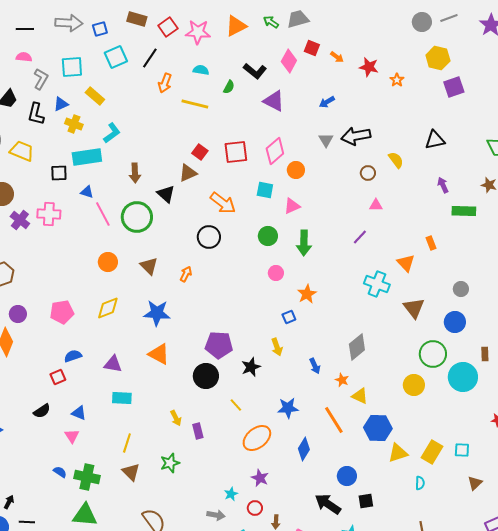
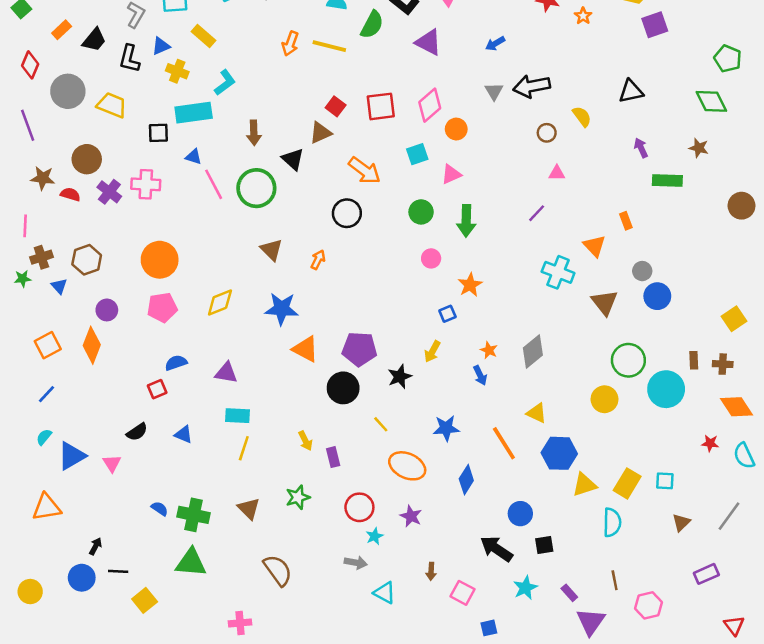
orange arrow: (165, 83) -> (290, 44), moved
green semicircle: (229, 87) -> (372, 25), size x1.6
cyan square: (265, 190) -> (417, 154), turned -30
orange circle: (108, 262) -> (160, 260), moved, size x1.5
gray circle: (461, 289) -> (642, 271), moved
blue circle: (455, 322) -> (657, 296), moved
yellow arrow: (277, 347) -> (432, 351), turned 48
orange triangle: (159, 354) -> (305, 349), moved
orange star: (342, 380) -> (489, 350), moved
pink triangle: (72, 436) -> (112, 463), moved
orange ellipse: (257, 438) -> (407, 466), turned 64
yellow line: (127, 443) -> (244, 448), moved
cyan semicircle: (420, 483) -> (612, 522), size x1.6
red circle: (255, 508) -> (359, 507), moved, size x1.5

